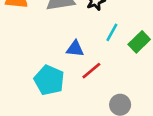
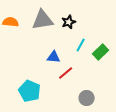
cyan pentagon: (49, 80) -> (30, 91), moved

